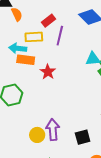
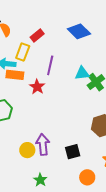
purple line: (60, 36) -> (50, 65), moved
yellow rectangle: (34, 37) -> (23, 52), turned -66

